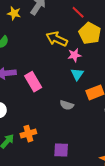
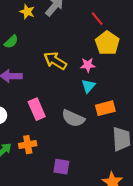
yellow arrow: (57, 39) -> (55, 61), moved
pink rectangle: (33, 82) -> (37, 109), moved
gray semicircle: (67, 105) -> (73, 118), size x1.5

